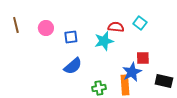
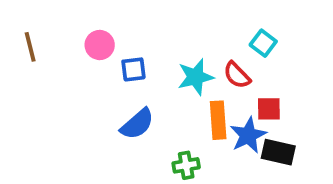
red semicircle: (116, 27) -> (237, 75), moved, turned -140
pink circle: (46, 28) -> (100, 45), moved
black rectangle: (164, 81) -> (278, 152), moved
orange rectangle: (125, 85) -> (218, 120), moved

